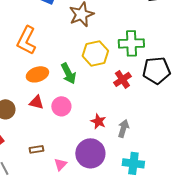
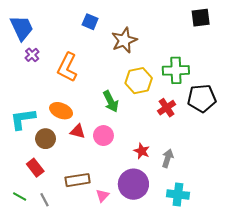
orange ellipse: (37, 74) -> (61, 111), moved, turned 40
brown rectangle: (36, 149) -> (78, 180), size x1.6

